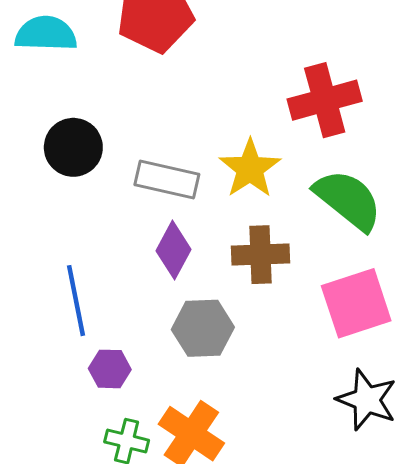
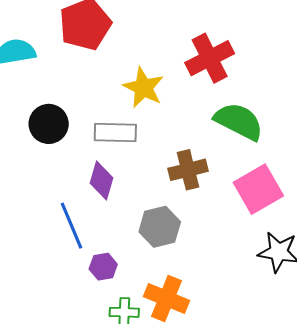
yellow star: (250, 169) -> (143, 88), moved
purple diamond: (174, 250) -> (101, 181), moved

